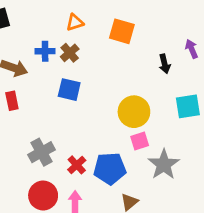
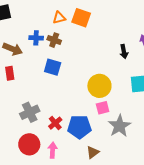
orange square: (122, 31) -> (81, 18), moved
brown cross: (70, 53) -> (54, 40), turned -32

